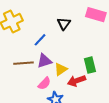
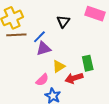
purple triangle: (44, 61) -> (44, 49), moved
brown line: (24, 63) -> (16, 35), moved

